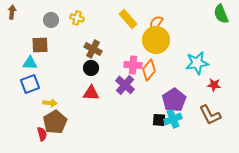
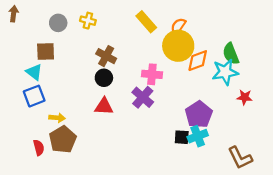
green semicircle: (221, 14) -> (231, 54), moved
cyan triangle: (30, 63) -> (34, 72), turned 35
orange diamond: (149, 70) -> (198, 61), moved, turned 30
brown L-shape: (210, 115) -> (240, 158), moved
red semicircle: (42, 134) -> (39, 148), moved

